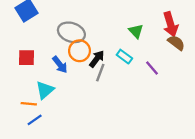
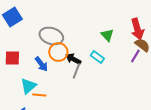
black arrow: (97, 59) -> (73, 59), turned -98
purple line: (152, 68) -> (135, 56), moved, turned 72
orange line: (29, 104) -> (39, 95), moved

